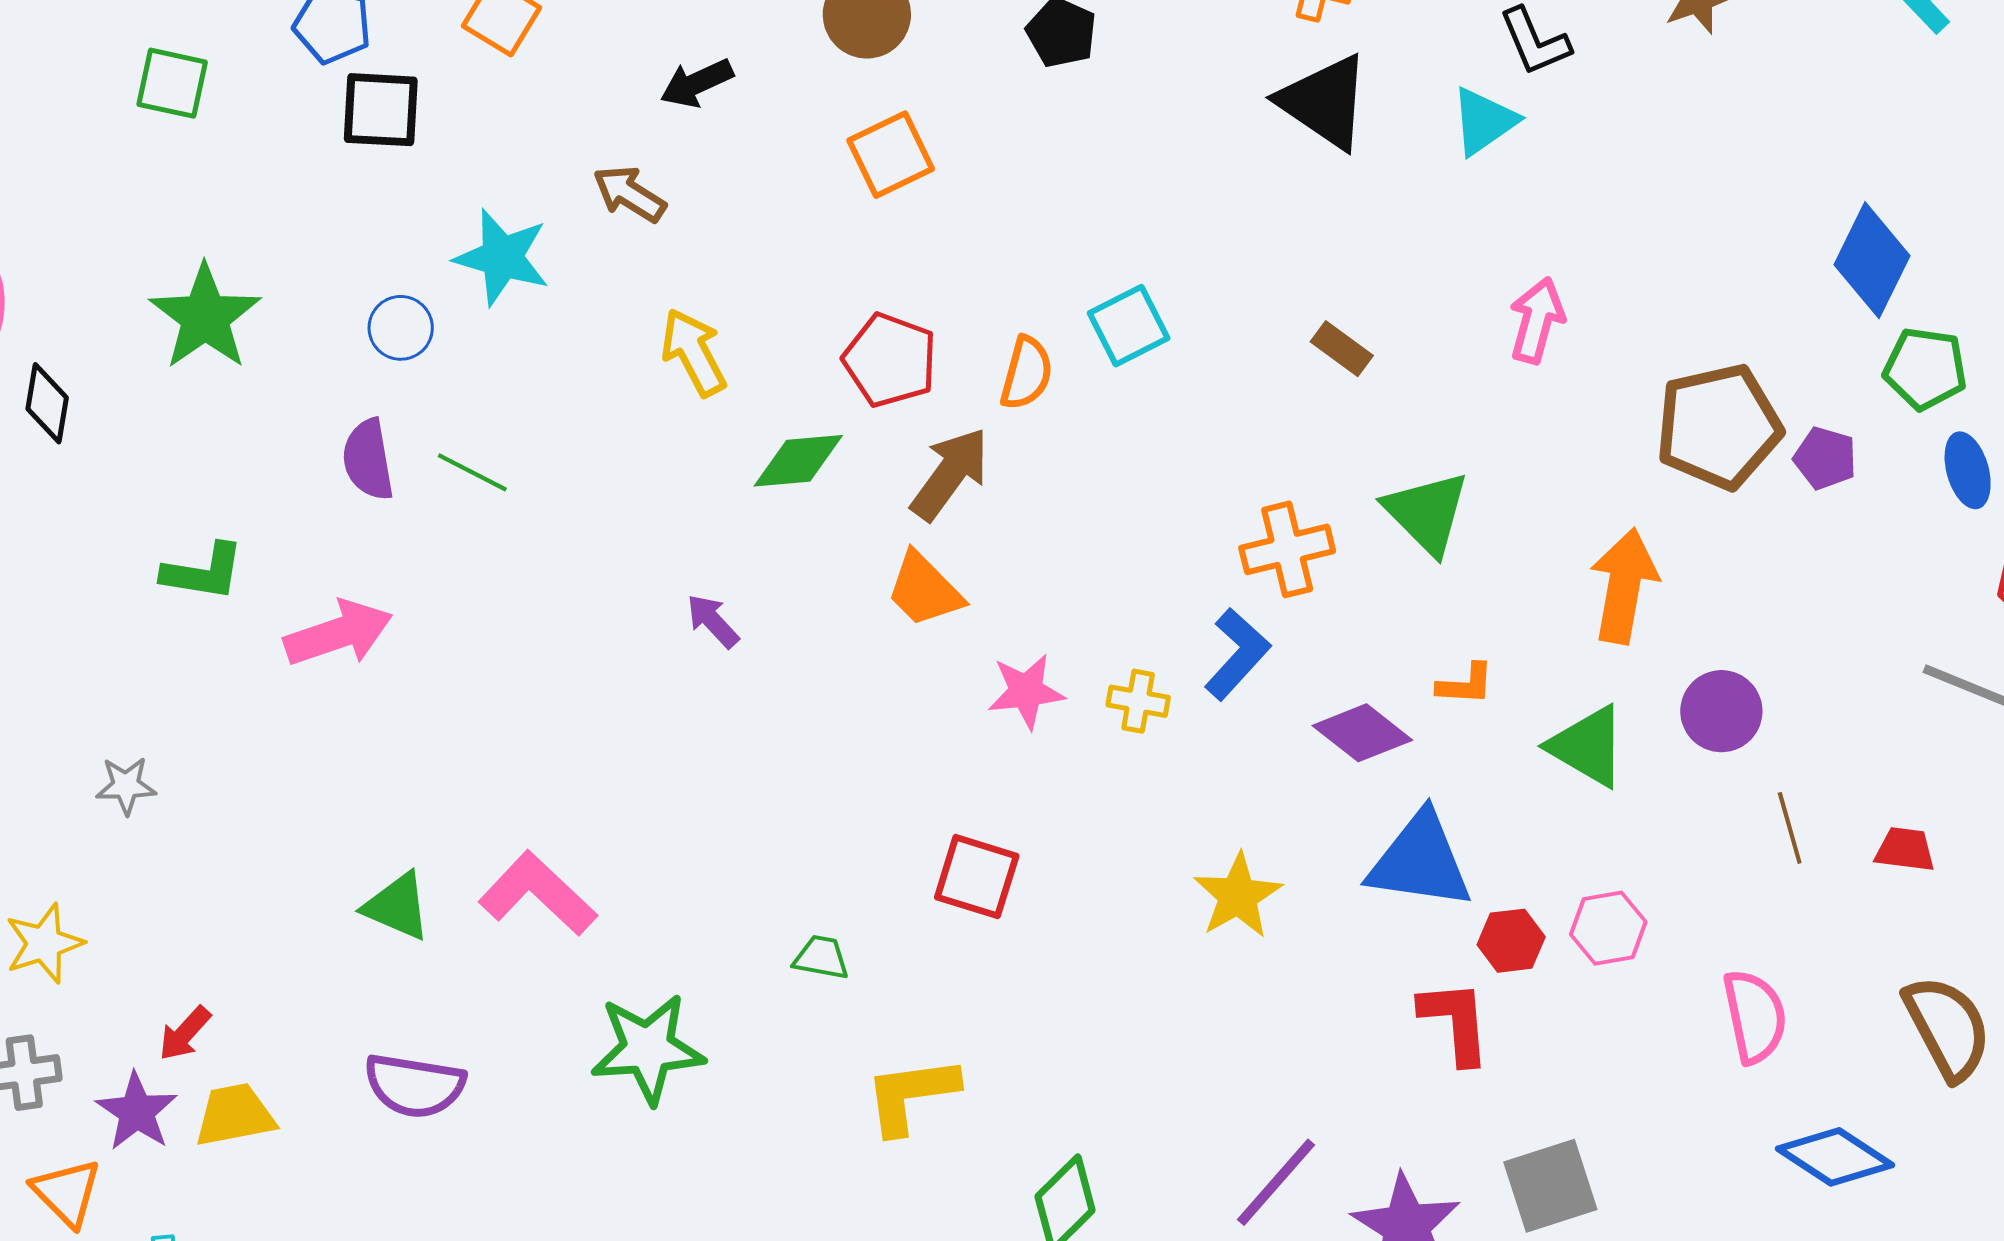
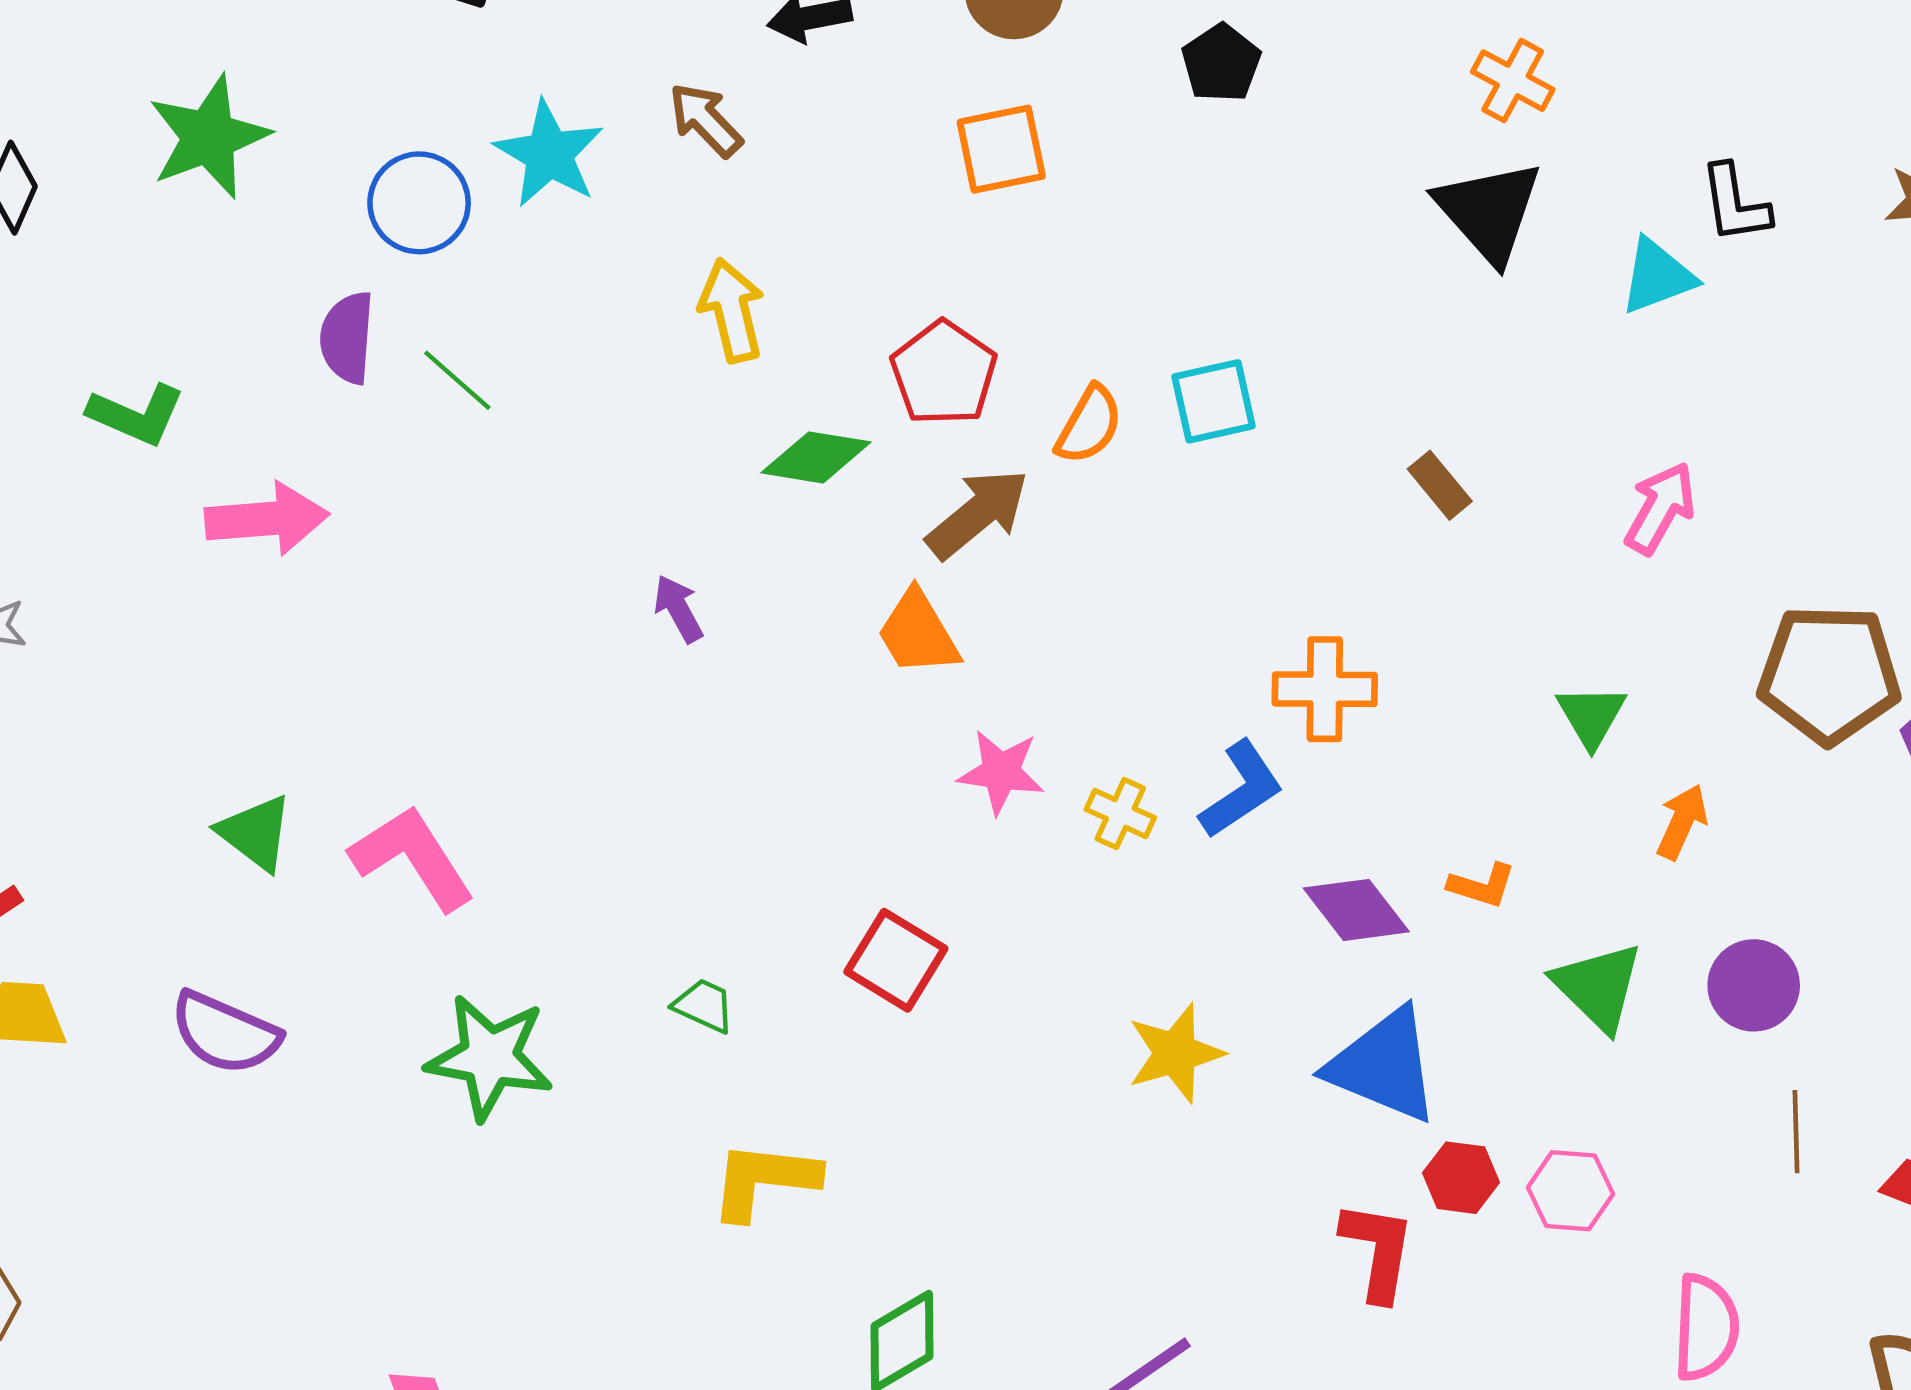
blue circle: (401, 328) -> (419, 203), size x1.4
green triangle: (1427, 513) -> (1591, 716), moved, size x0.7
orange arrow: (1624, 586) -> (1682, 822), size x0.6

